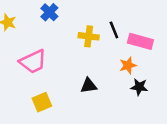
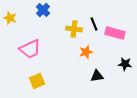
orange star: (128, 65) -> (86, 52), moved
black triangle: (89, 86) -> (97, 76), moved
black star: (139, 87) -> (125, 64), moved

